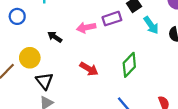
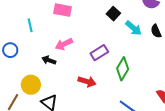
purple rectangle: (112, 19) -> (99, 53), moved
pink arrow: (86, 28) -> (64, 44), moved

